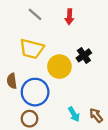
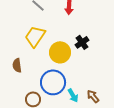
yellow trapezoid: (32, 49) -> (35, 36), turned 110
blue circle: (35, 92) -> (53, 82), moved

